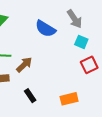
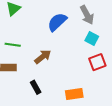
blue semicircle: (45, 29) -> (57, 22), turned 100
brown arrow: (24, 65) -> (43, 57), moved

